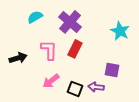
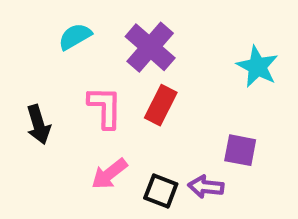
black arrow: (18, 58) -> (38, 124), turned 90

